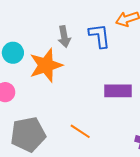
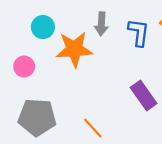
purple rectangle: (118, 91) -> (144, 95), turned 40

